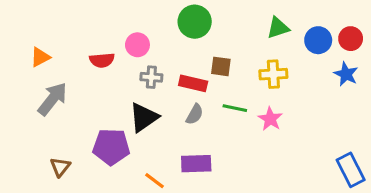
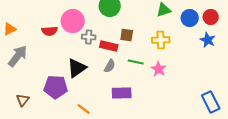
pink circle: (137, 45) -> (73, 21), size x1.5
gray cross: (151, 77) -> (89, 37), moved
purple rectangle: (196, 164) -> (122, 93), moved

